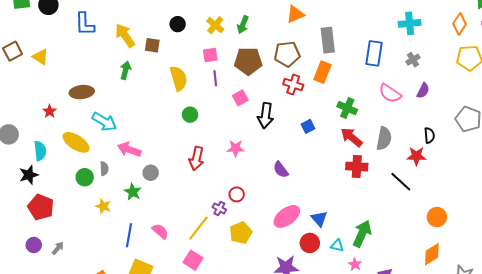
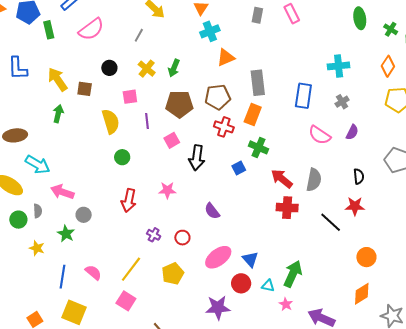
pink square: (210, 55) -> (130, 97), moved
green cross: (347, 108) -> (259, 147), moved
red star: (416, 156) -> (355, 206), moved
red circle: (237, 194) -> (182, 238), moved
purple cross: (219, 208) -> (154, 235), moved

